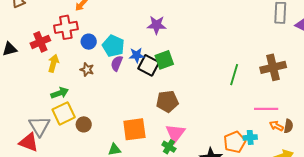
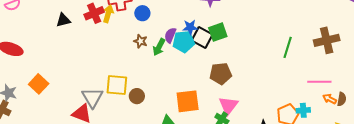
cyan pentagon: (113, 46) -> (184, 42), moved, turned -30
yellow arrow: (53, 63) -> (108, 14), moved
green arrow: (60, 93) -> (159, 47), moved, turned 138
yellow square: (64, 113) -> (117, 85), turned 30

